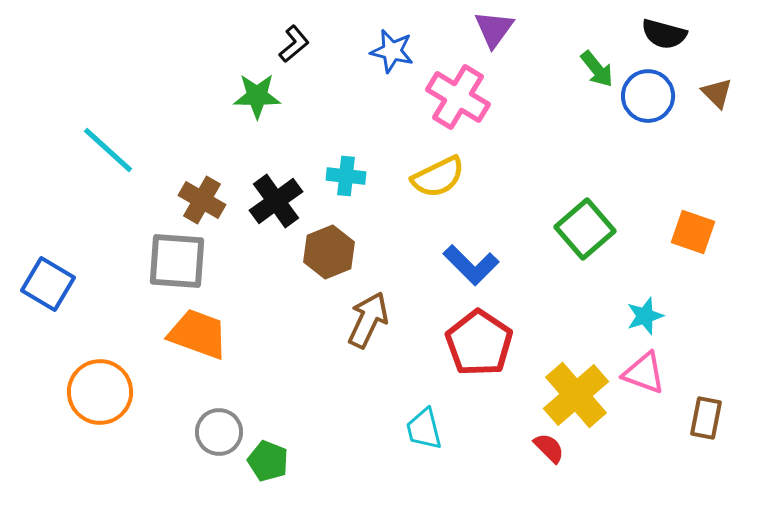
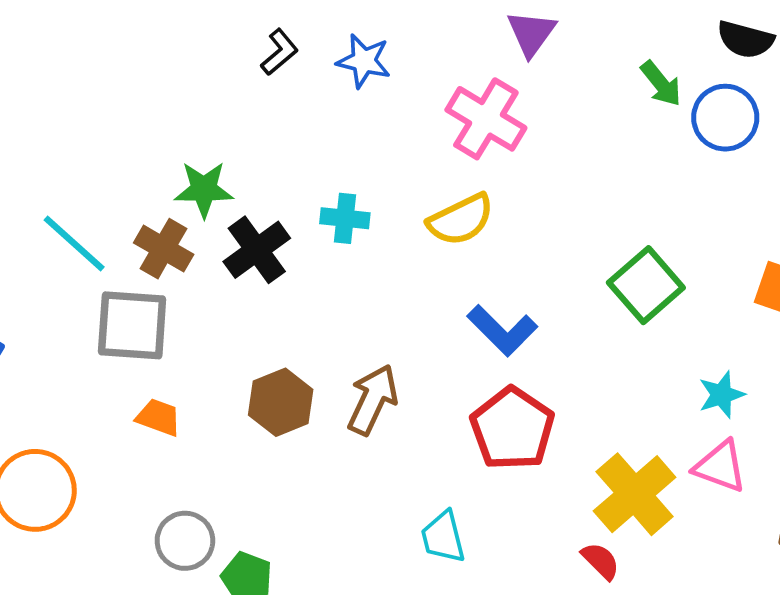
blue star: (392, 51) -> (364, 61), moved
green star: (257, 96) -> (204, 189), moved
cyan line: (108, 150) -> (74, 244), moved
brown hexagon: (329, 252) -> (281, 402), moved
orange trapezoid: (198, 334) -> (159, 417), size x0.6

